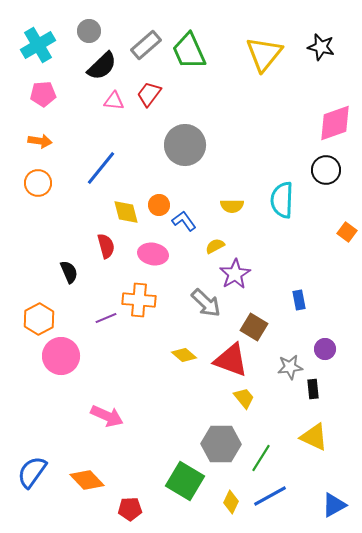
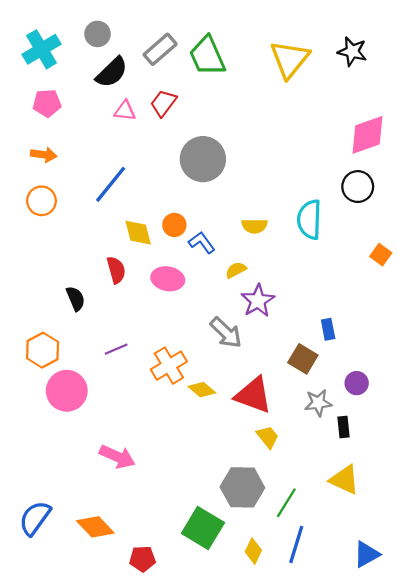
orange cross: (139, 300) -> (169, 366), moved, turned -36
brown square: (254, 327) -> (303, 359), moved
blue line: (270, 496) -> (296, 544), turned -44

